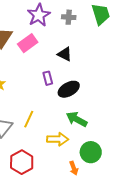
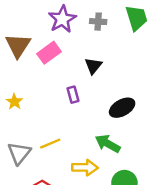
black triangle: (65, 54) -> (93, 66), turned 42
black ellipse: (69, 89) -> (122, 108), moved
yellow line: (29, 119) -> (50, 144), turned 42

